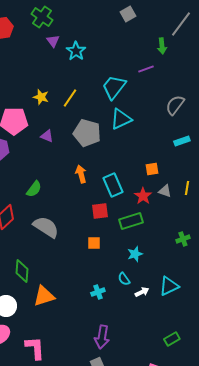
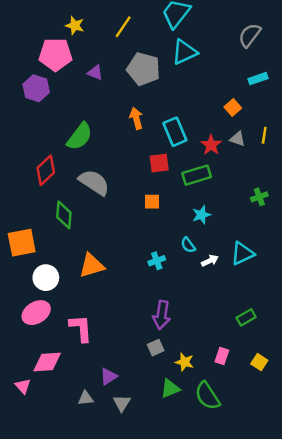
yellow star: (41, 97) -> (75, 26), moved
orange square: (152, 169) -> (233, 108), moved, turned -32
green semicircle: (34, 189) -> (80, 136), size x1.4
green diamond: (22, 271) -> (64, 215), moved

